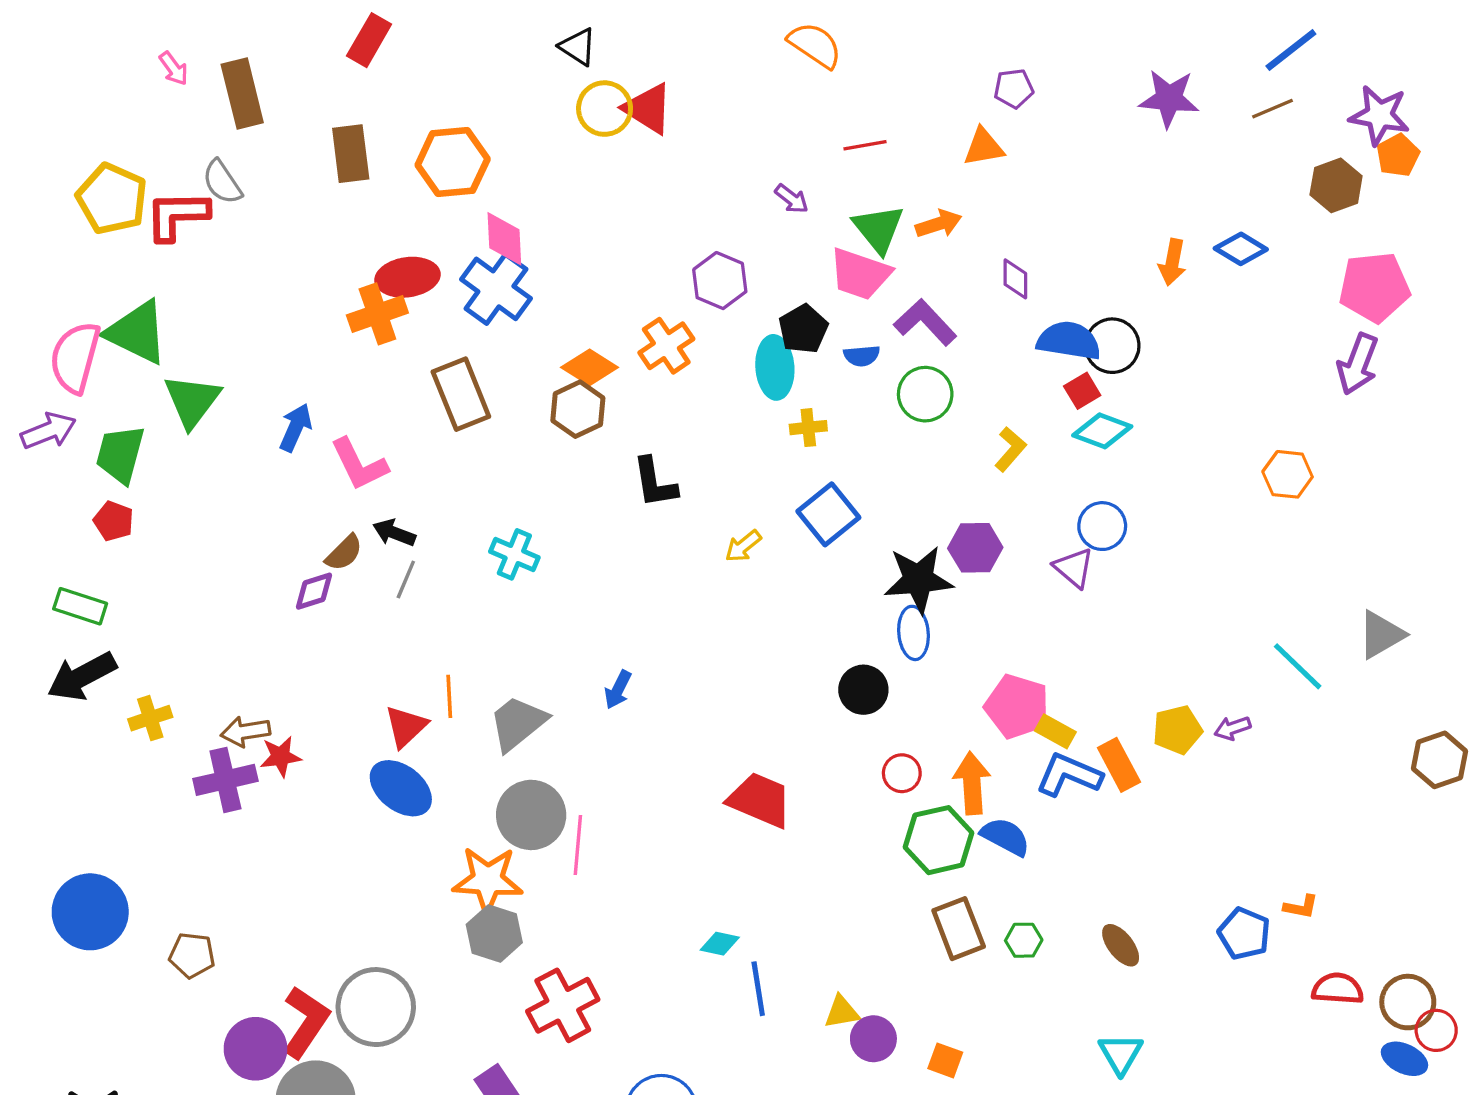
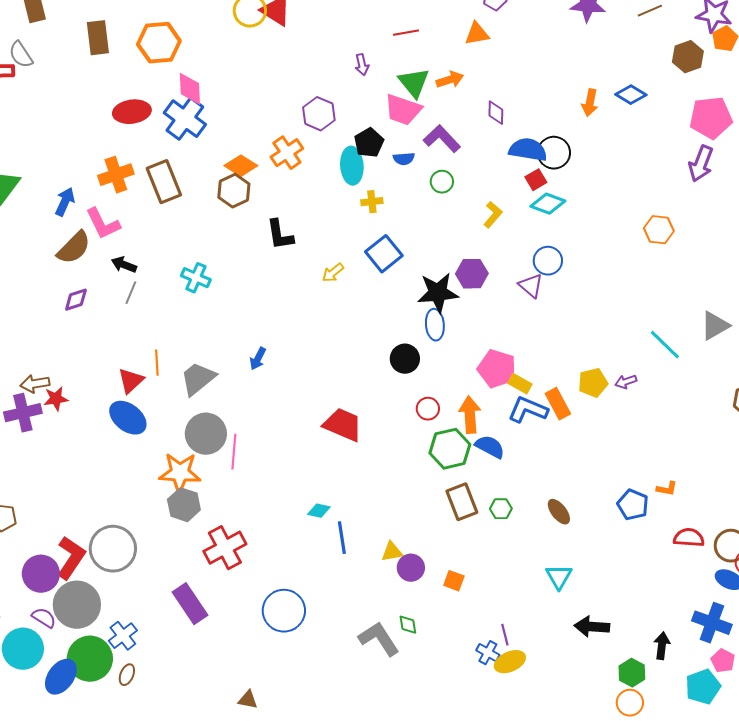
purple arrow: (792, 199) -> (362, 65), turned 40
orange cross: (377, 314) -> (116, 175), moved
green circle: (925, 394) -> (442, 182), size x0.7
brown semicircle: (344, 553) -> (74, 248), moved, size x1.5

